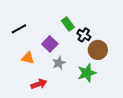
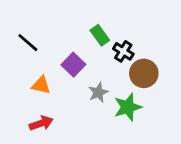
black line: (19, 29) -> (28, 43), turned 70
gray star: (59, 63) -> (98, 92), moved
red arrow: (39, 84) -> (41, 123), moved

